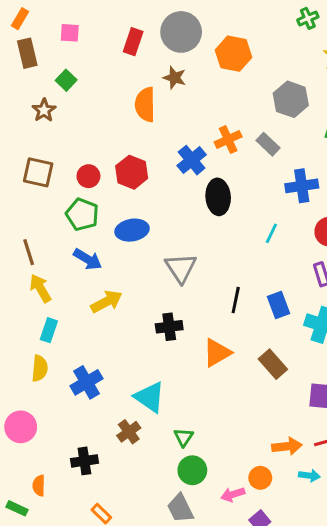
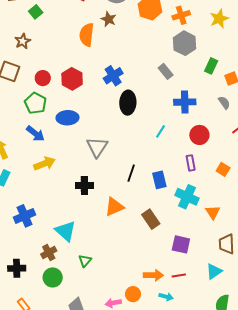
brown star: (44, 110) -> (23, 41), moved
orange cross: (228, 139) -> (181, 15), moved
green circle: (192, 470) -> (53, 277), moved

